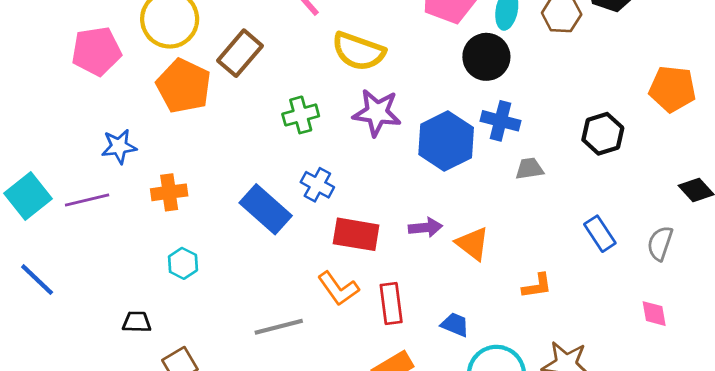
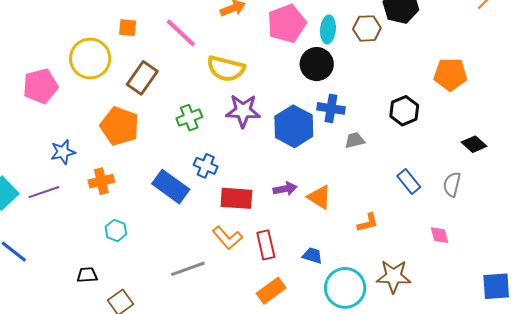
orange pentagon: (184, 86) -> (120, 126), moved
pink diamond: (654, 314) -> (440, 235), moved

